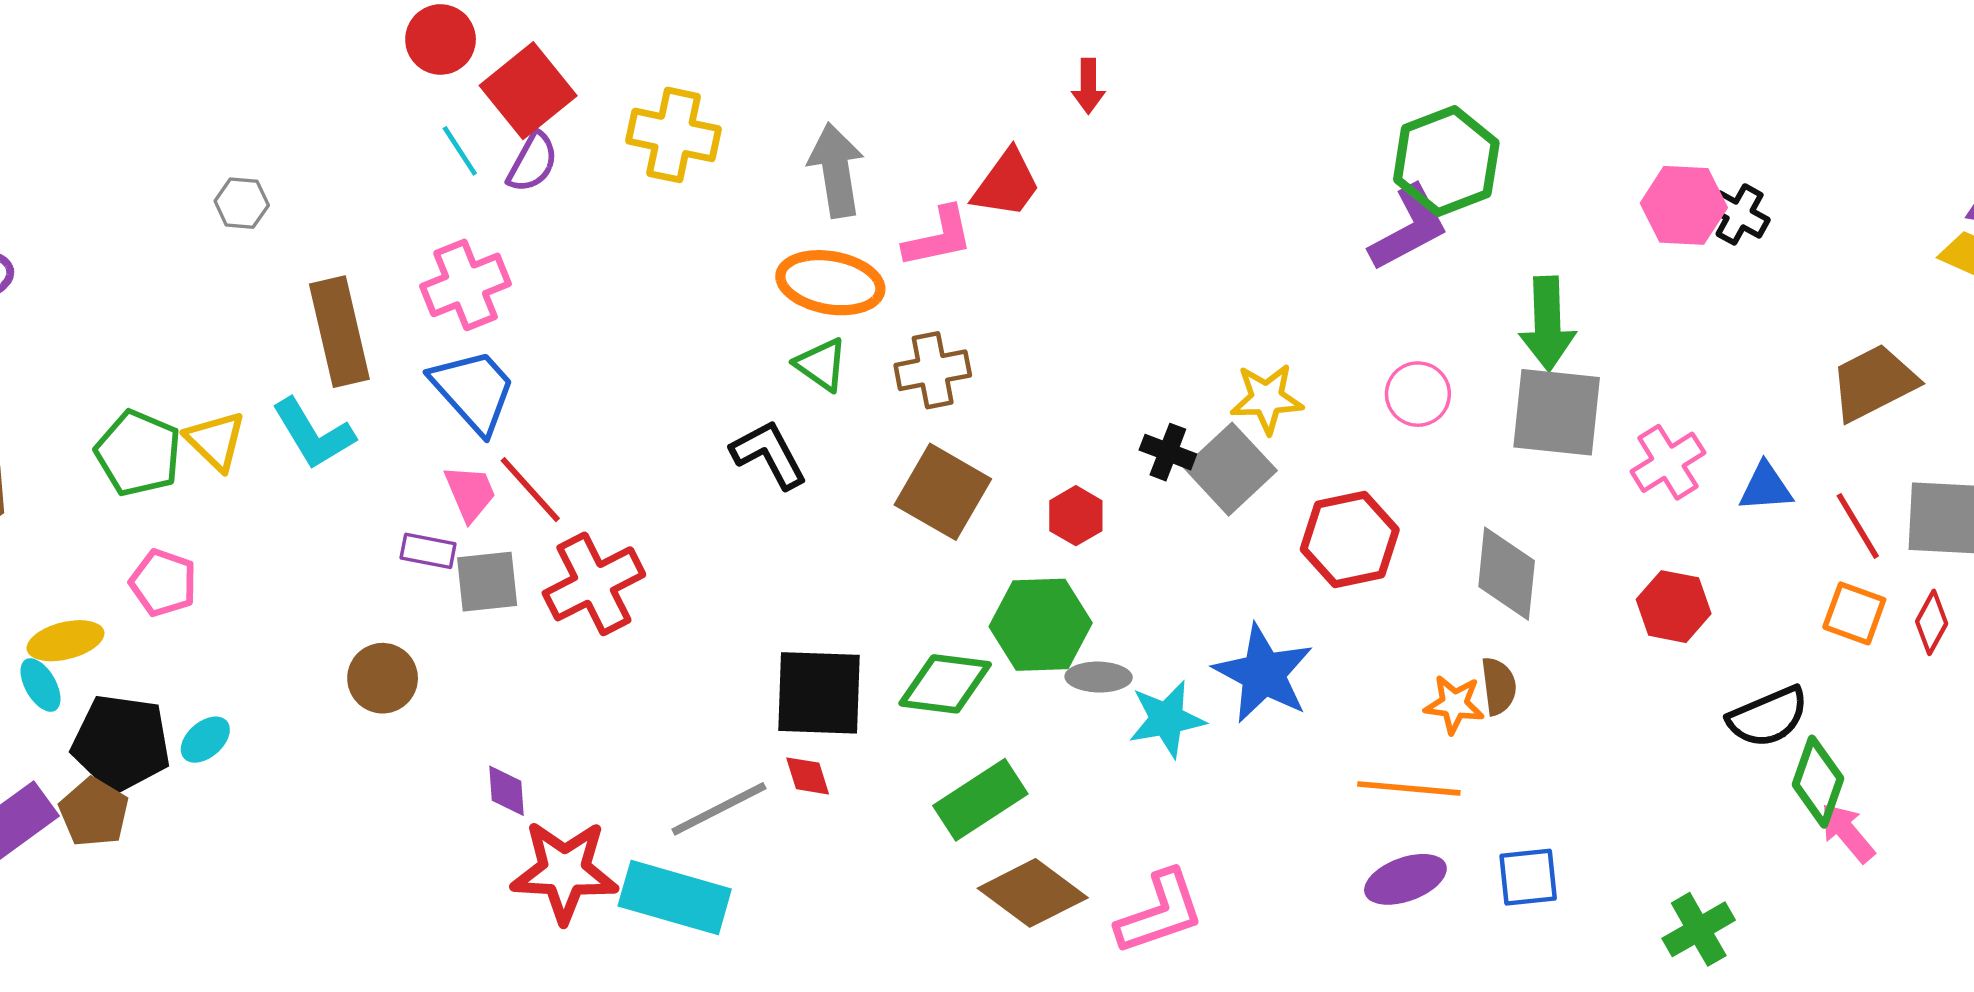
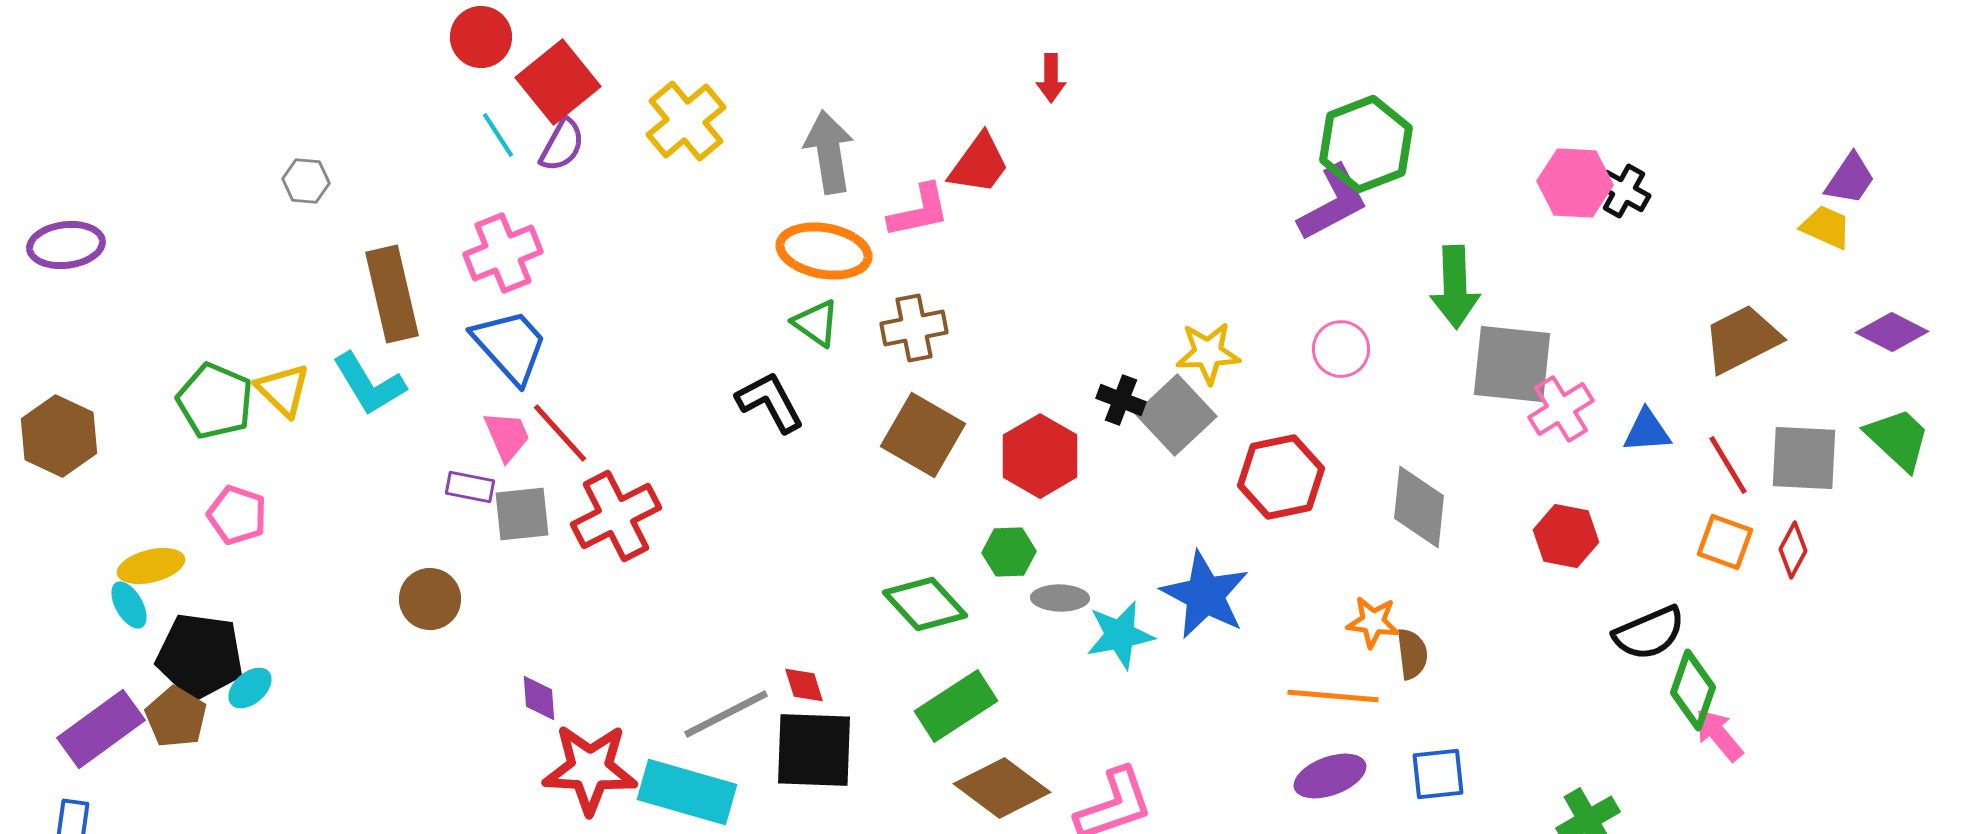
yellow cross: (674, 135) -> (686, 121), turned 38
gray square: (1557, 412) -> (1512, 364), moved
red hexagon: (1076, 516) -> (1040, 456), size x1.6
green hexagon: (1041, 625) -> (1009, 552), size x0.6
green diamond: (945, 684) -> (925, 604), turned 40
brown semicircle: (1499, 686) -> (1412, 654), moved
black square: (819, 693) -> (814, 750), moved
cyan ellipse: (205, 740) -> (250, 688), moved

